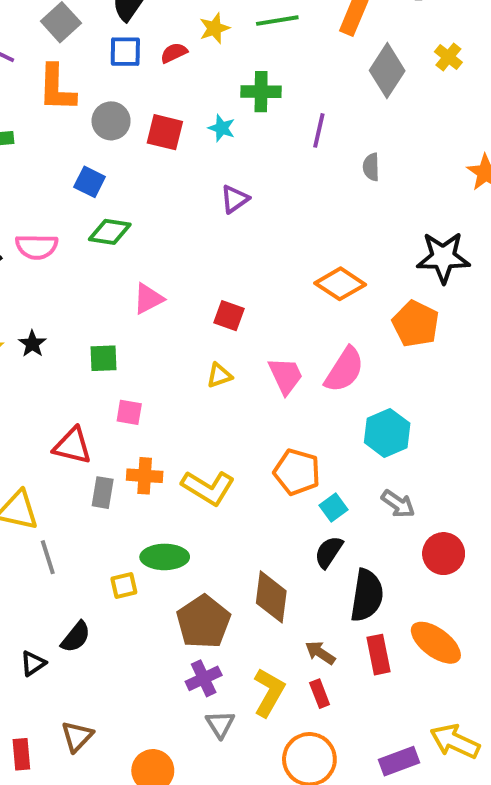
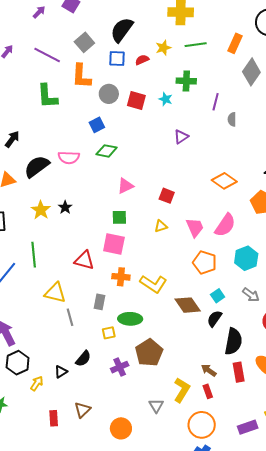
gray semicircle: (371, 167) -> (232, 119), moved
blue square: (90, 182) -> (97, 125), turned 35
purple triangle: (235, 199) -> (181, 137), moved
green square: (104, 358) -> (119, 217), moved
pink square: (129, 412) -> (114, 244), size x1.6
orange pentagon: (297, 472) -> (205, 262), moved
gray rectangle: (103, 493) -> (100, 302), moved
brown diamond: (271, 597) -> (188, 305), moved, turned -44
purple cross: (204, 678) -> (120, 367), moved

